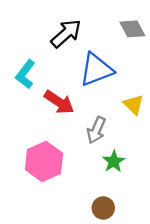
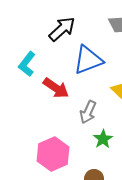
pink hexagon: (44, 161) -> (53, 154), moved

